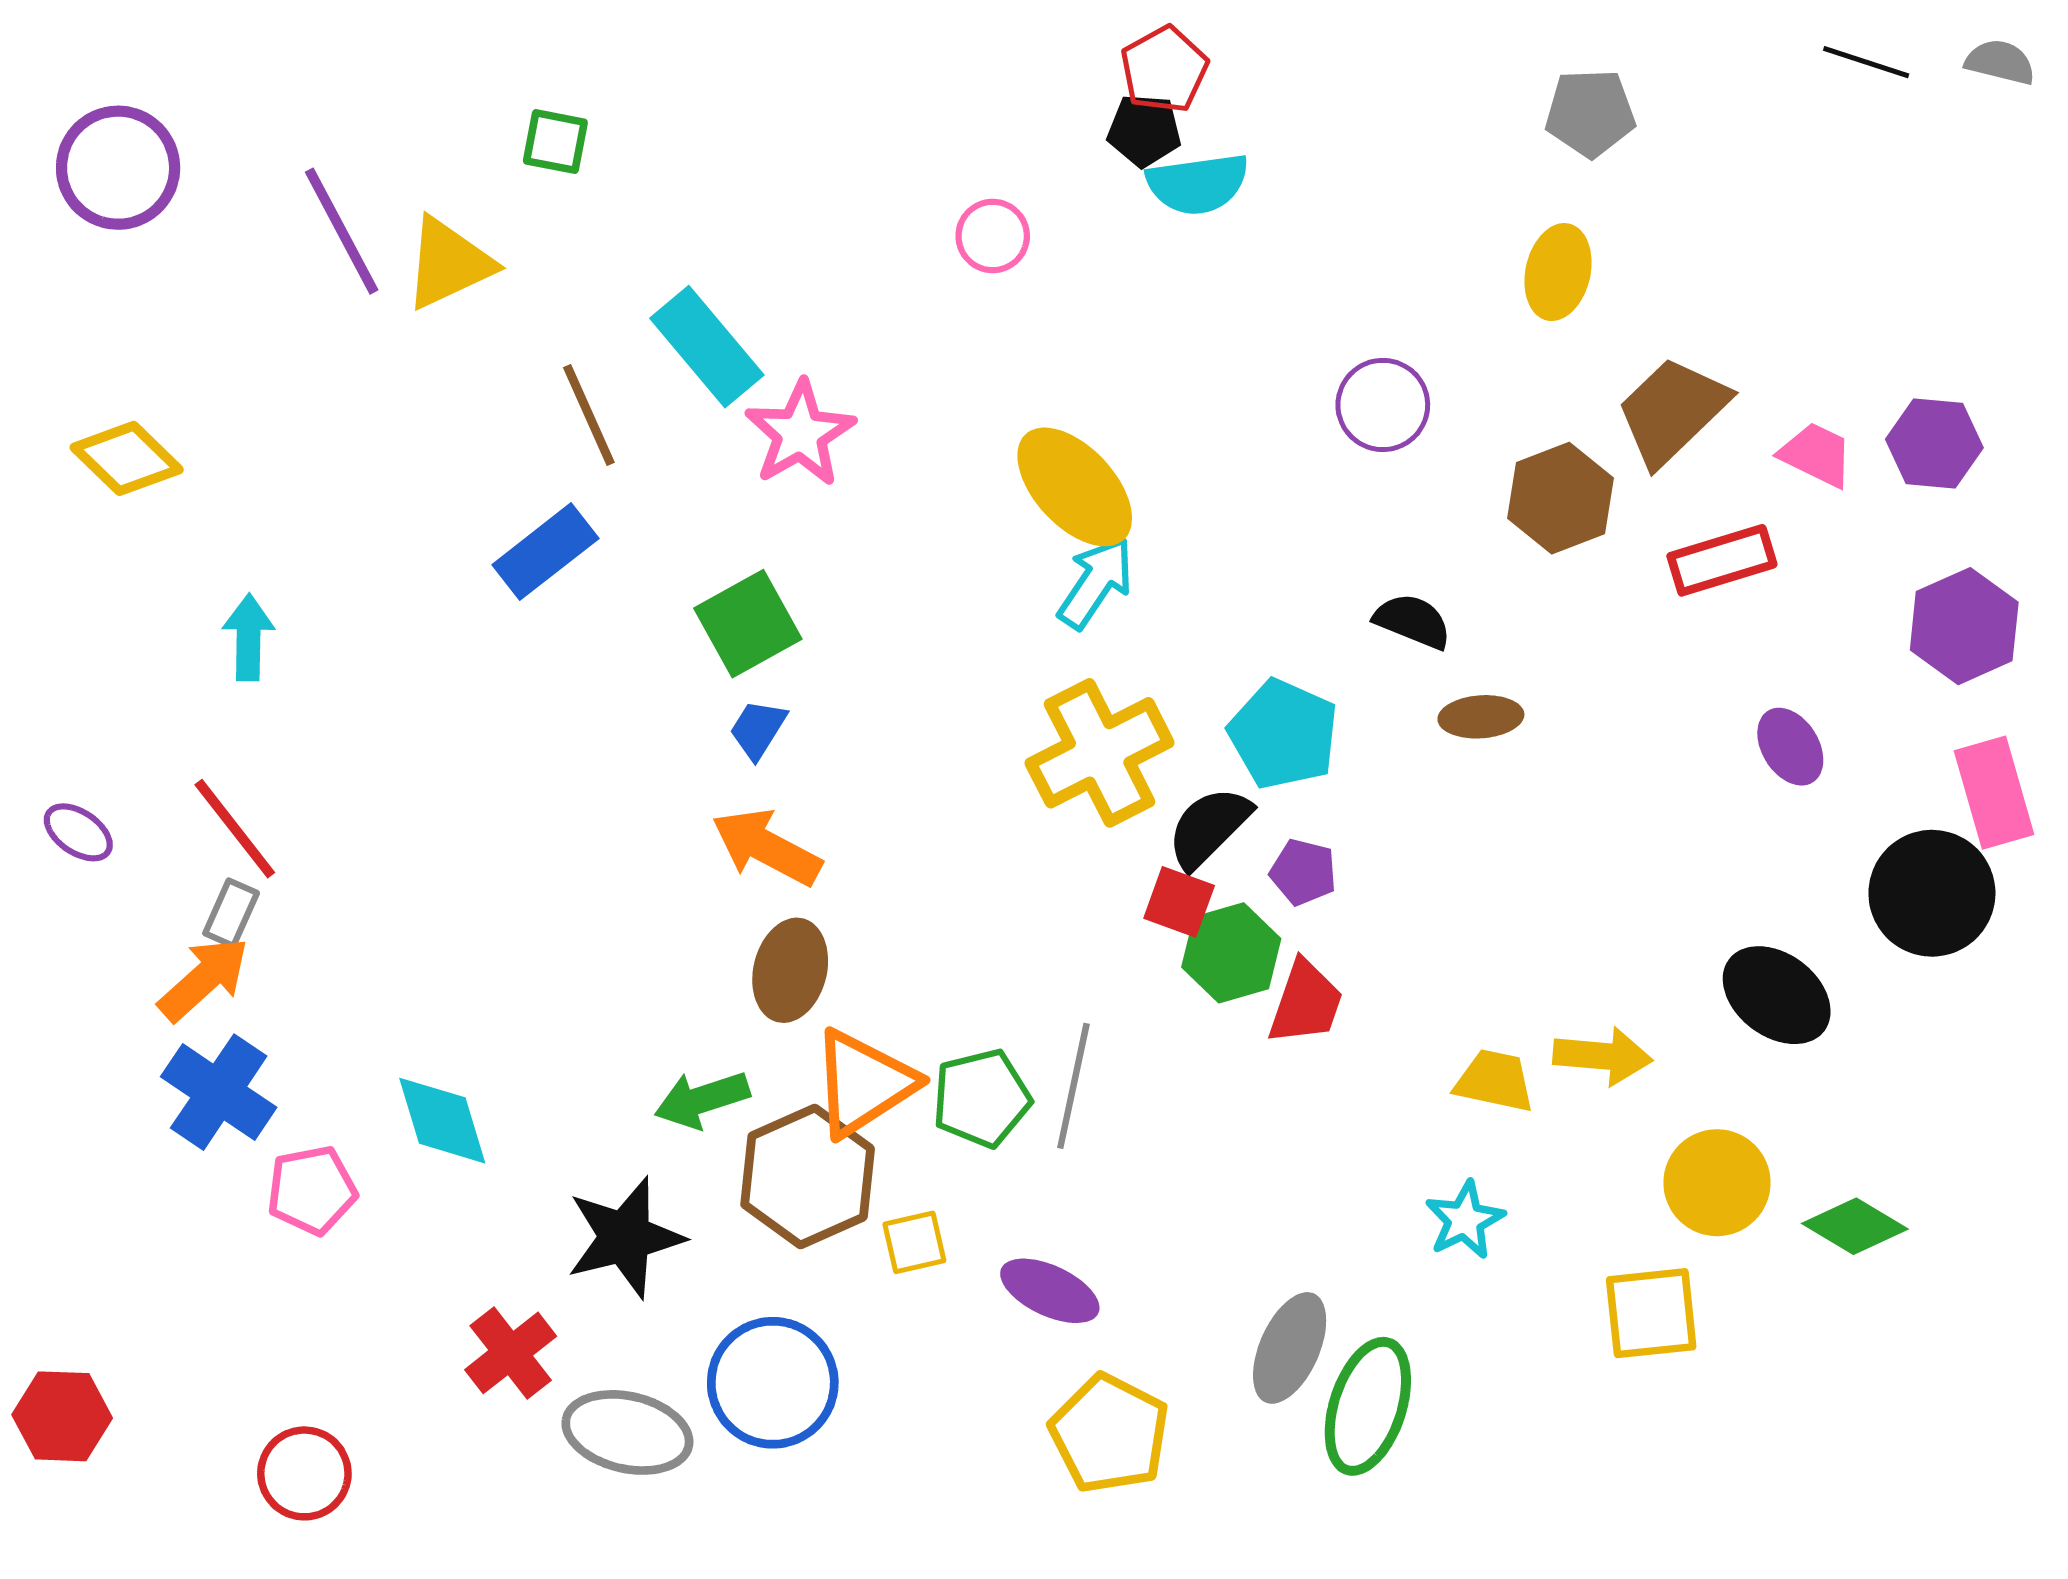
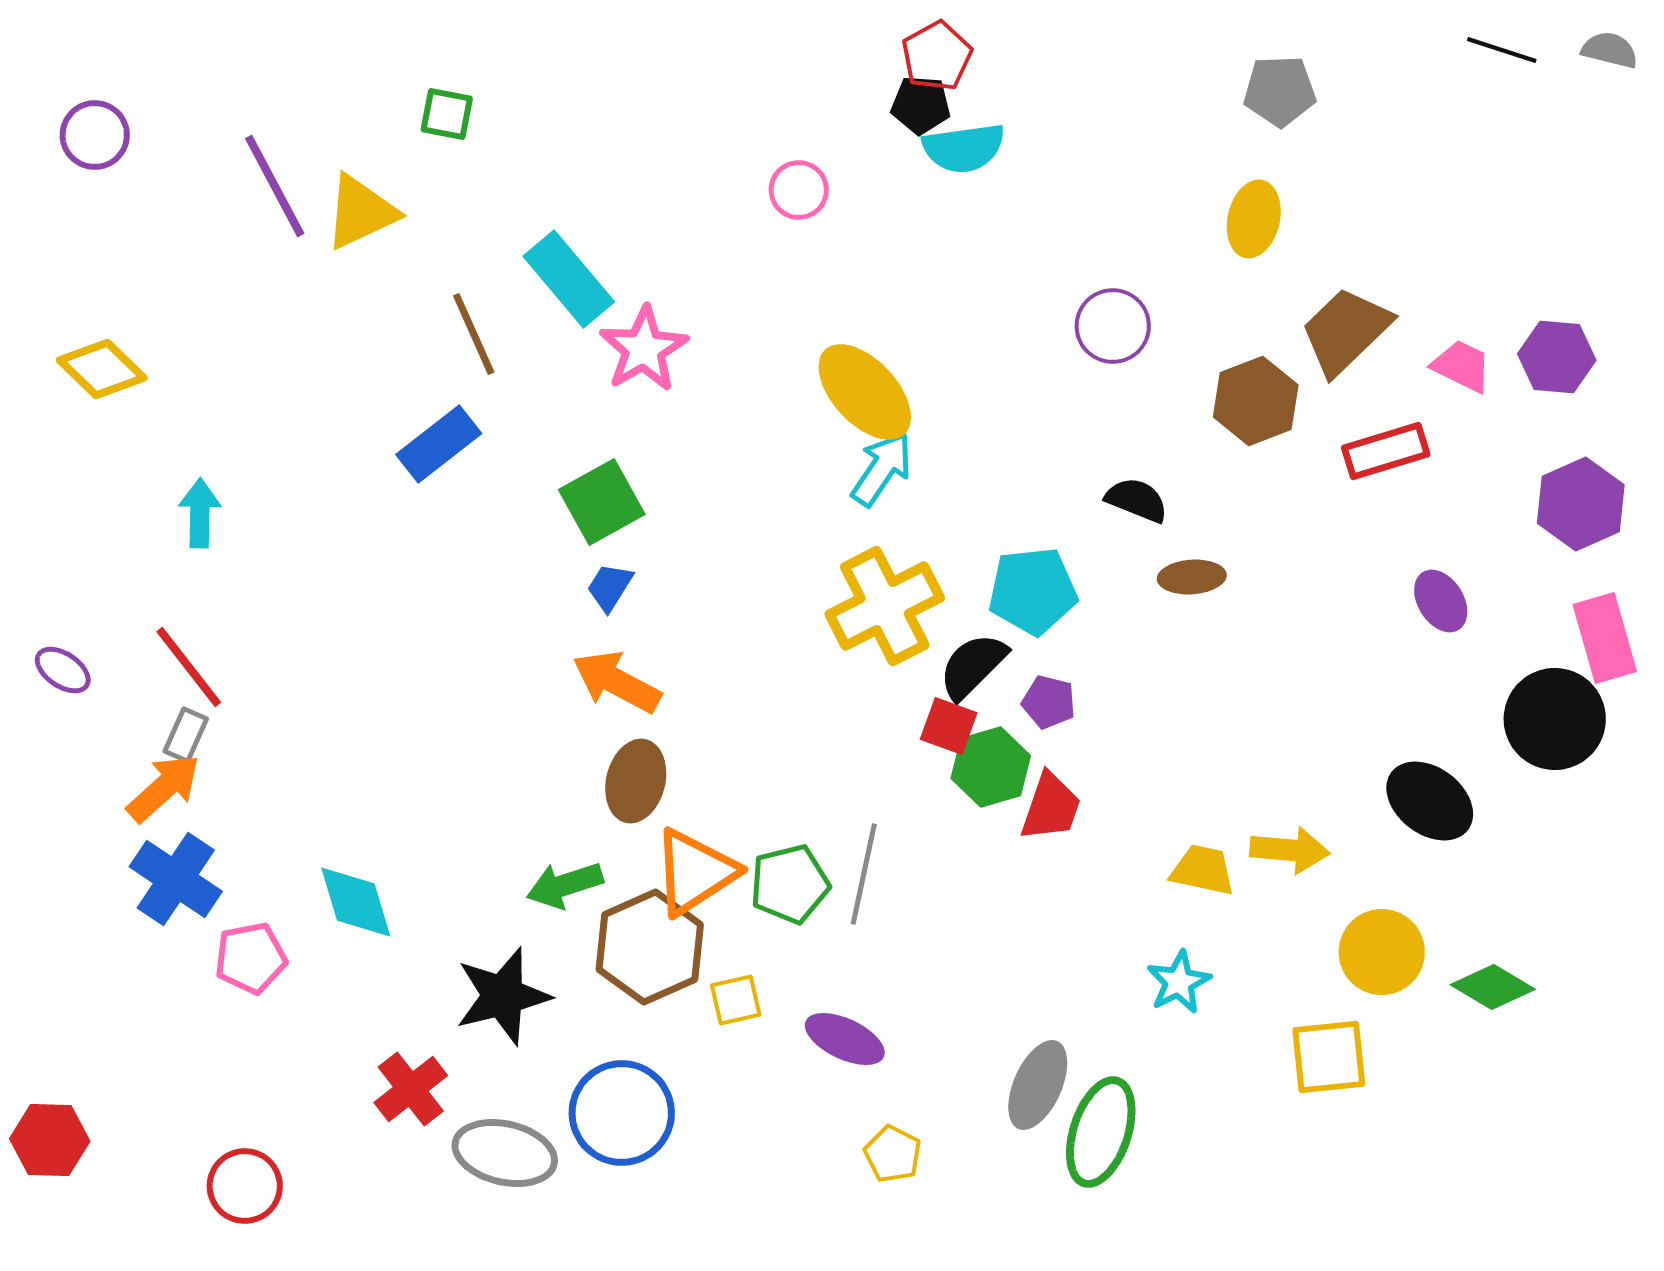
purple circle: (118, 168) -> (95, 135), size x0.7
cyan pentagon: (1283, 734) -> (1033, 591), turned -30
yellow pentagon: (1109, 1434) -> (893, 1154), size x0.6

